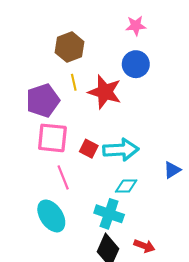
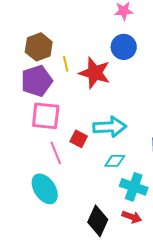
brown hexagon: (69, 47) -> (39, 47), moved
red square: (89, 149) -> (79, 139), moved
cyan cross: (109, 214) -> (134, 187), moved

